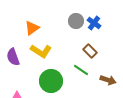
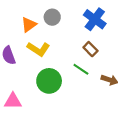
gray circle: (76, 21) -> (52, 17), moved
blue cross: (94, 23) -> (95, 19), size x1.5

